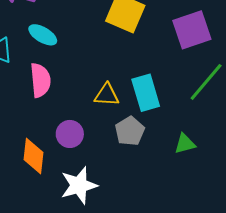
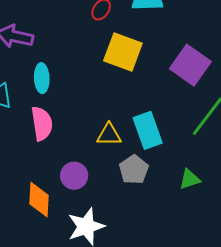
purple square: (192, 30) -> (190, 65), turned -33
cyan ellipse: (43, 35) -> (42, 78), turned 60

